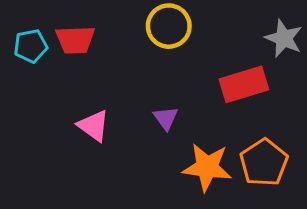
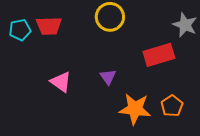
orange pentagon: (264, 163) -> (172, 106), size x0.7

